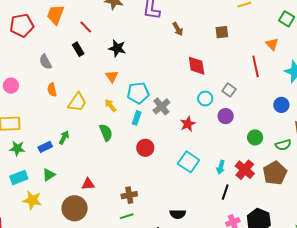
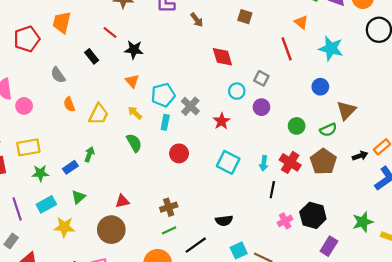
red line: (86, 27) -> (110, 32), moved
brown square: (222, 32) -> (245, 17), turned 32

